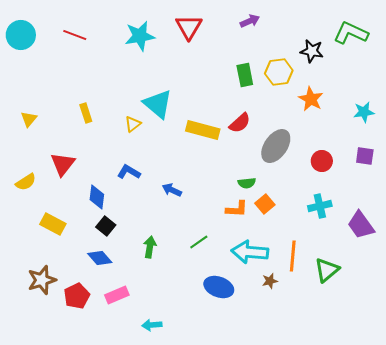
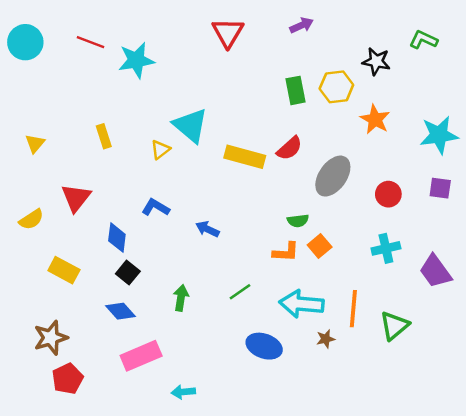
green L-shape: (351, 33) -> (423, 40), size x0.7
cyan star: (140, 36) -> (136, 60), moved
cyan star: (364, 112) -> (439, 135), size x1.5
pink rectangle: (117, 295) -> (141, 356), size x1.4
red pentagon: (77, 296) -> (68, 379), moved

